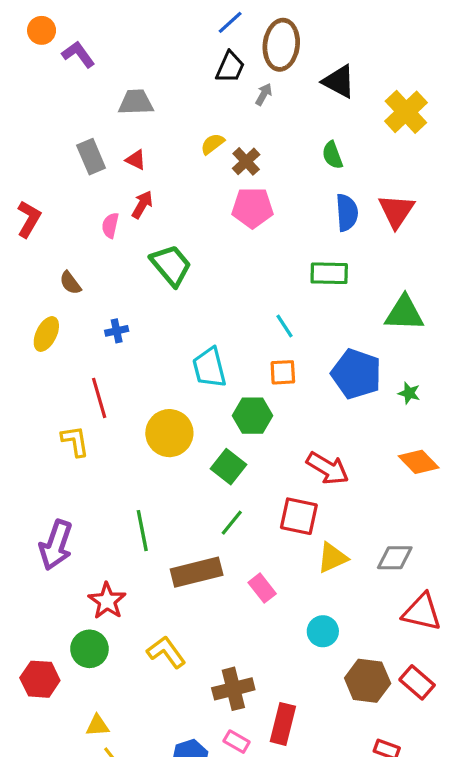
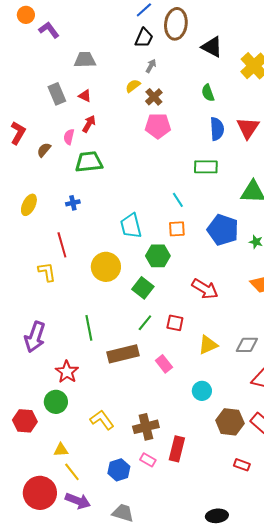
gray arrow: (264, 94) -> (151, 66), moved
green trapezoid: (171, 265) -> (89, 162), moved, turned -56
brown semicircle: (70, 283) -> (44, 150), moved, turned 77
red square: (299, 516) -> (175, 323), moved, size x0.7
yellow L-shape: (166, 652) -> (102, 420), moved

